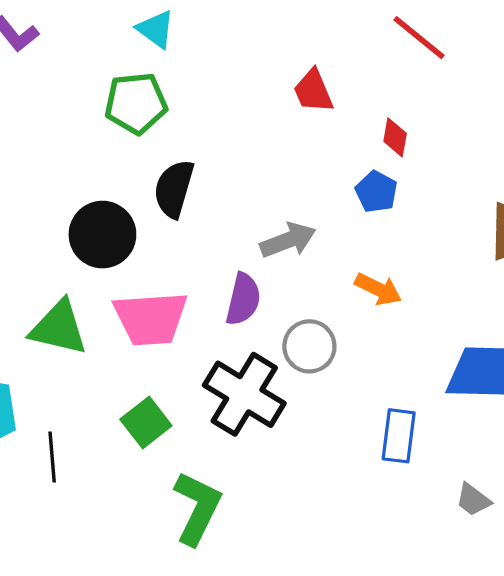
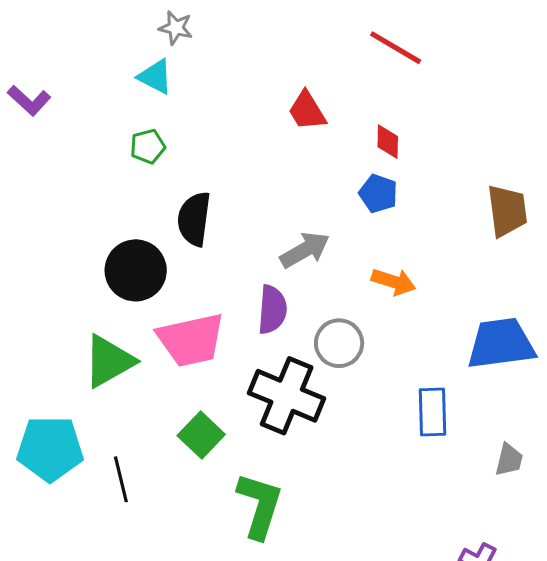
green pentagon: (136, 103) -> (148, 147), size x0.6
green triangle: (59, 328) -> (109, 361), turned -34
gray trapezoid: (473, 500) -> (509, 460), turned -105

